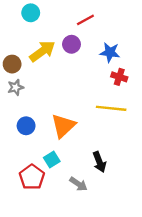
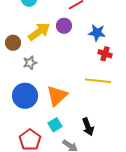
gray star: (16, 87) -> (30, 63), moved
blue circle: (26, 126) -> (25, 96), size x1.6
cyan square: (52, 160) -> (55, 125), moved

